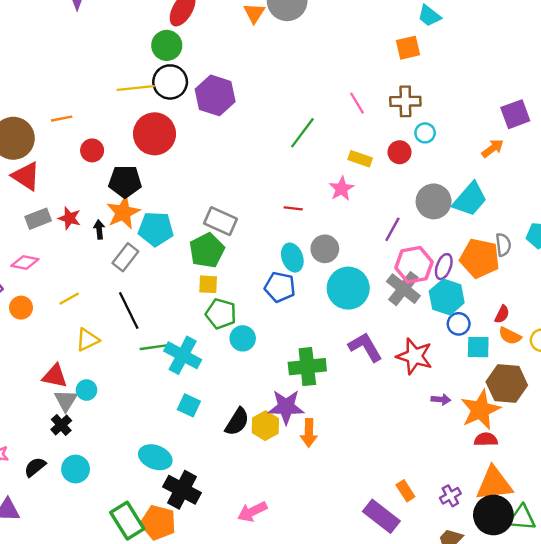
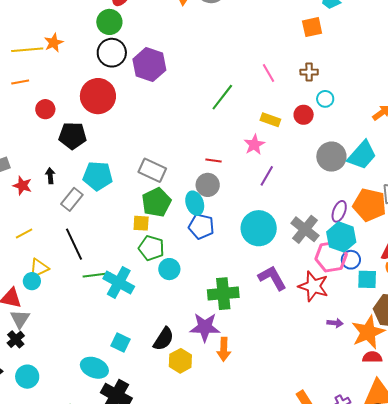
yellow line: (136, 88) -> (27, 50), moved
brown cross: (405, 101) -> (309, 72), size x0.7
orange star: (123, 212) -> (54, 43), moved, size x0.7
red star: (69, 218) -> (22, 186), moved
purple line: (392, 229) -> (267, 176), moved
gray circle: (325, 249) -> (208, 185), moved
green pentagon: (207, 250) -> (156, 202), moved
cyan ellipse: (292, 258) -> (195, 203), moved
pink hexagon: (414, 265) -> (331, 257), moved
cyan circle: (86, 390) -> (32, 281), moved
cyan square: (189, 405) -> (121, 342), moved
yellow hexagon: (265, 426) -> (180, 361), moved

